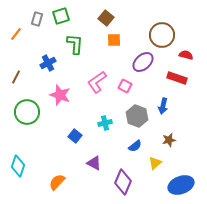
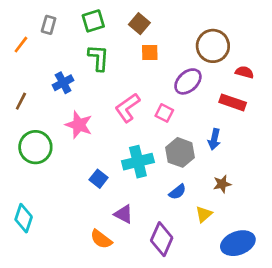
green square: (61, 16) -> (93, 21), moved
cyan cross: (105, 123) -> (138, 162), size x1.6
orange semicircle: (57, 182) -> (101, 239), moved, turned -96

